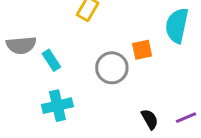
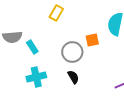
black semicircle: (150, 119) -> (73, 77), moved

